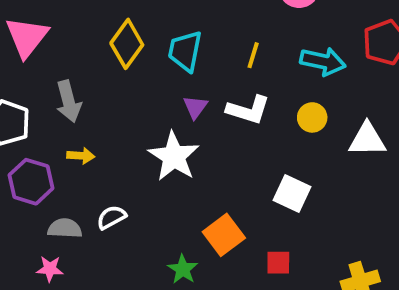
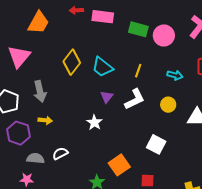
cyan trapezoid: (185, 51) -> (102, 67), turned -65
cyan arrow: (323, 61) -> (175, 75), size x0.7
white L-shape: (248, 110) -> (135, 99), turned -45
white star: (174, 156) -> (94, 122), size x0.6

